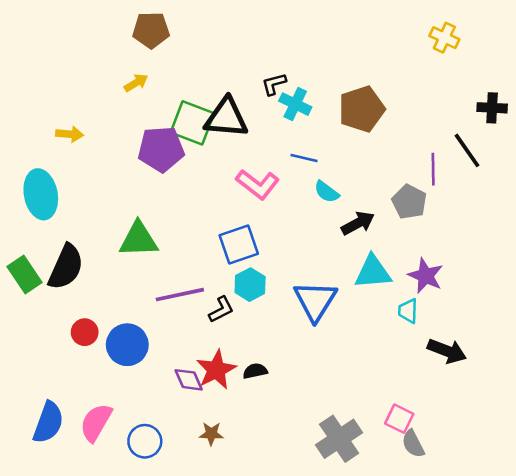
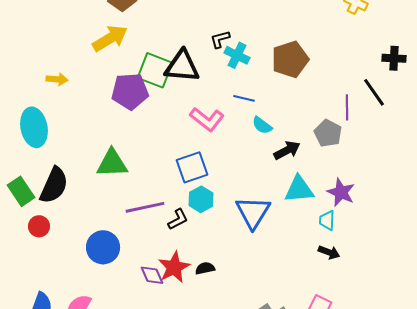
yellow arrow: (136, 83) -> (110, 38), size x1.8
red circle: (85, 332) -> (39, 226), moved
black arrow: (447, 351) -> (329, 252), moved, size x0.7

